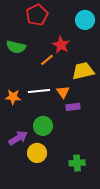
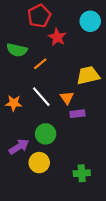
red star: (61, 45) -> (57, 37), moved
orange line: (47, 60) -> (40, 64), moved
white line: (39, 91) -> (41, 97), turned 55

